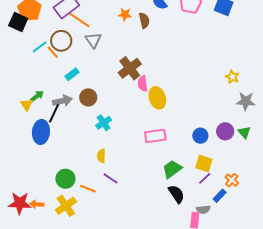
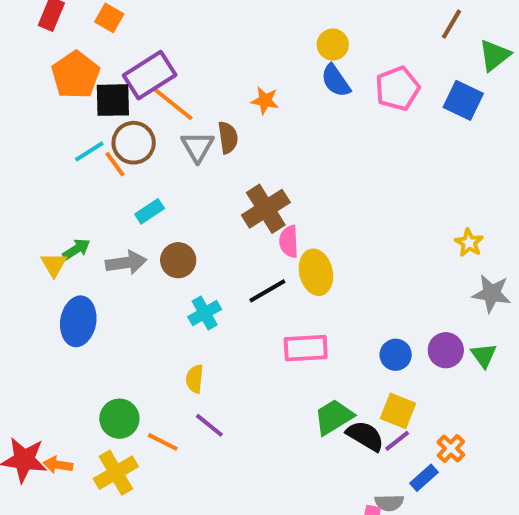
brown semicircle: (144, 20) -> (228, 138), moved
black square: (18, 22) -> (113, 100), moved, turned -30
black line: (54, 113) -> (267, 291), moved, turned 30
black semicircle: (176, 194) -> (365, 436), moved, turned -30

